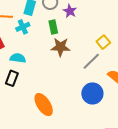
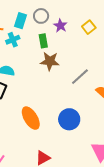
yellow square: (103, 42) -> (89, 27), moved
blue circle: (92, 93) -> (69, 119), moved

